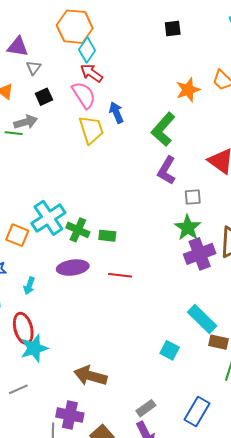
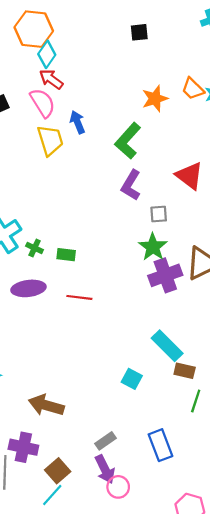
green cross: (78, 230) -> (35, 248), size x0.7
blue rectangle: (197, 412) -> (161, 445), turned -52

